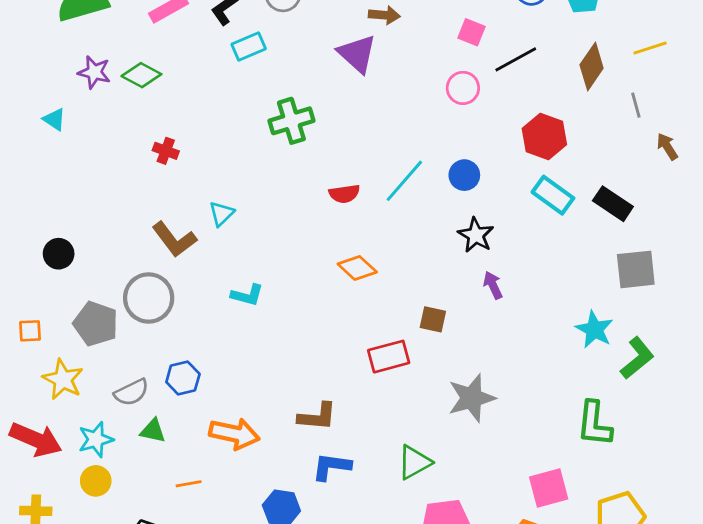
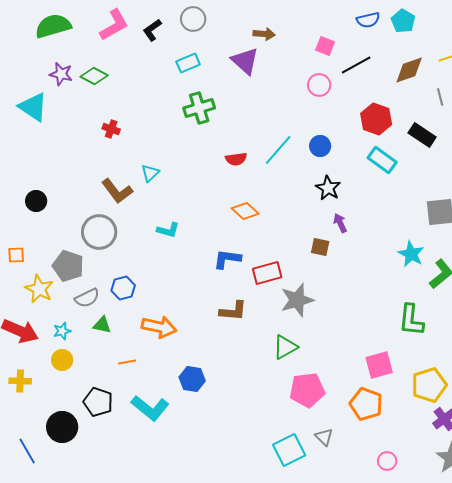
cyan rectangle: (249, 47) -> (188, 63), moved
brown diamond: (592, 67) -> (409, 70), turned 36
cyan triangle: (54, 119) -> (33, 107), size x1.8
black rectangle: (613, 204) -> (422, 135), moved
brown square: (433, 319) -> (320, 247), moved
gray pentagon: (96, 324) -> (68, 266), moved
gray star: (472, 398) -> (297, 300), moved
brown L-shape: (317, 417) -> (233, 311), moved
cyan star: (96, 439) -> (62, 331), size x0.7
blue L-shape: (331, 467) -> (227, 259), moved

